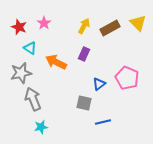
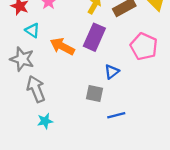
purple rectangle: (84, 54) -> (94, 37), size x1.6
gray star: (21, 73) -> (22, 59), turned 30
pink pentagon: (127, 78) -> (144, 46), moved

